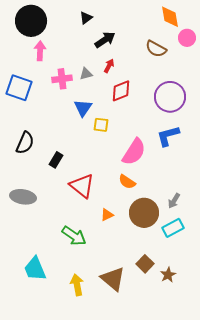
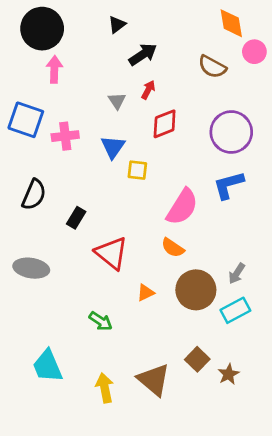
gray triangle: (86, 74) -> (117, 101), turned -48
pink cross: (62, 79) -> (65, 136), moved
green arrow: (74, 236) -> (101, 321), size x0.7

